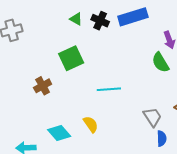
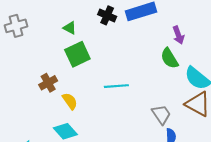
green triangle: (76, 19) -> (70, 28), moved
yellow semicircle: (91, 124) -> (70, 101), moved

